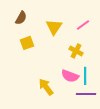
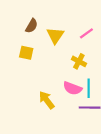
brown semicircle: (21, 18) -> (32, 26), moved
yellow square: (27, 43) -> (26, 53), turned 32

